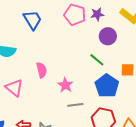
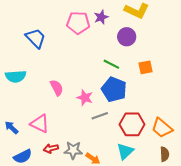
purple circle: (108, 36) -> (127, 37), moved
blue pentagon: (107, 86) -> (114, 89), moved
pink triangle: (14, 88) -> (40, 124), moved

